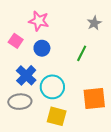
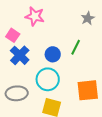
blue circle: (42, 48) -> (53, 54), moved
blue cross: (26, 75) -> (20, 55), moved

